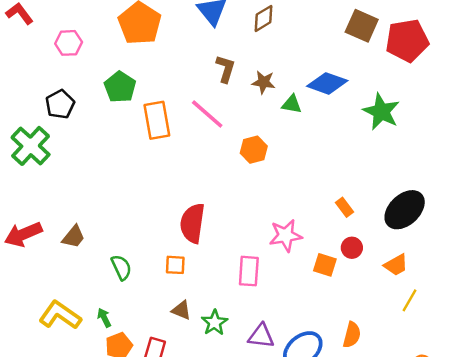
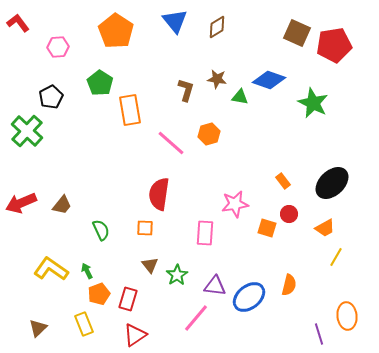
brown L-shape: (226, 69) -> (186, 90), moved
pink line: (207, 114) -> (171, 143), moved
brown triangle: (181, 310) -> (150, 265), turned 30

